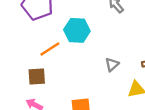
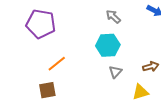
cyan hexagon: (77, 30) -> (108, 45), moved

